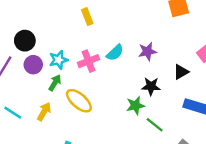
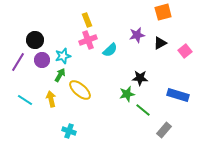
purple star: (147, 51) -> (137, 35), moved
pink cross: (89, 61) -> (88, 40), moved
black triangle: (181, 72) -> (160, 43), moved
yellow arrow: (44, 112) -> (51, 99), turned -42

